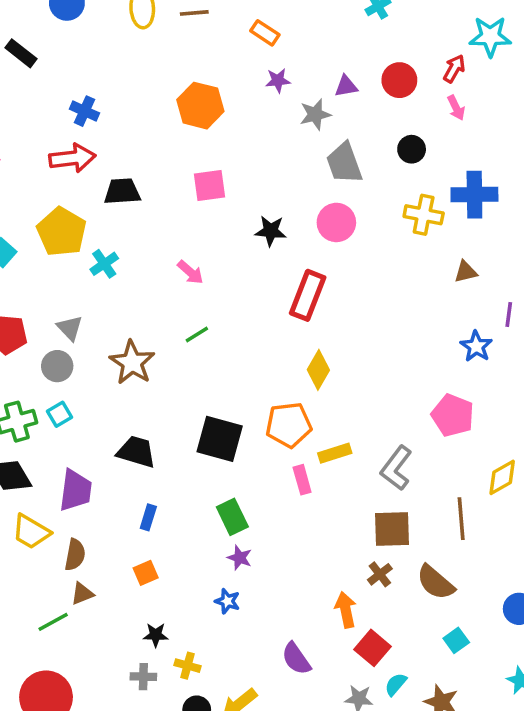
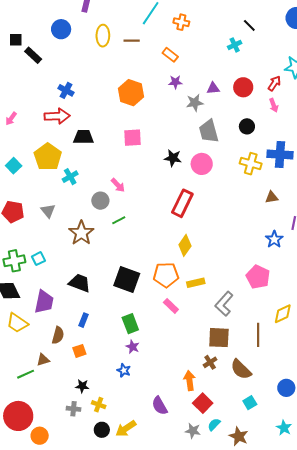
black star: (271, 231) -> (173, 158), moved
gray circle: (57, 366) -> (100, 201), moved
yellow rectangle: (335, 453) -> (196, 283), moved
pink rectangle: (302, 480) -> (171, 306), turned -35
brown semicircle: (75, 555) -> (58, 335), moved

